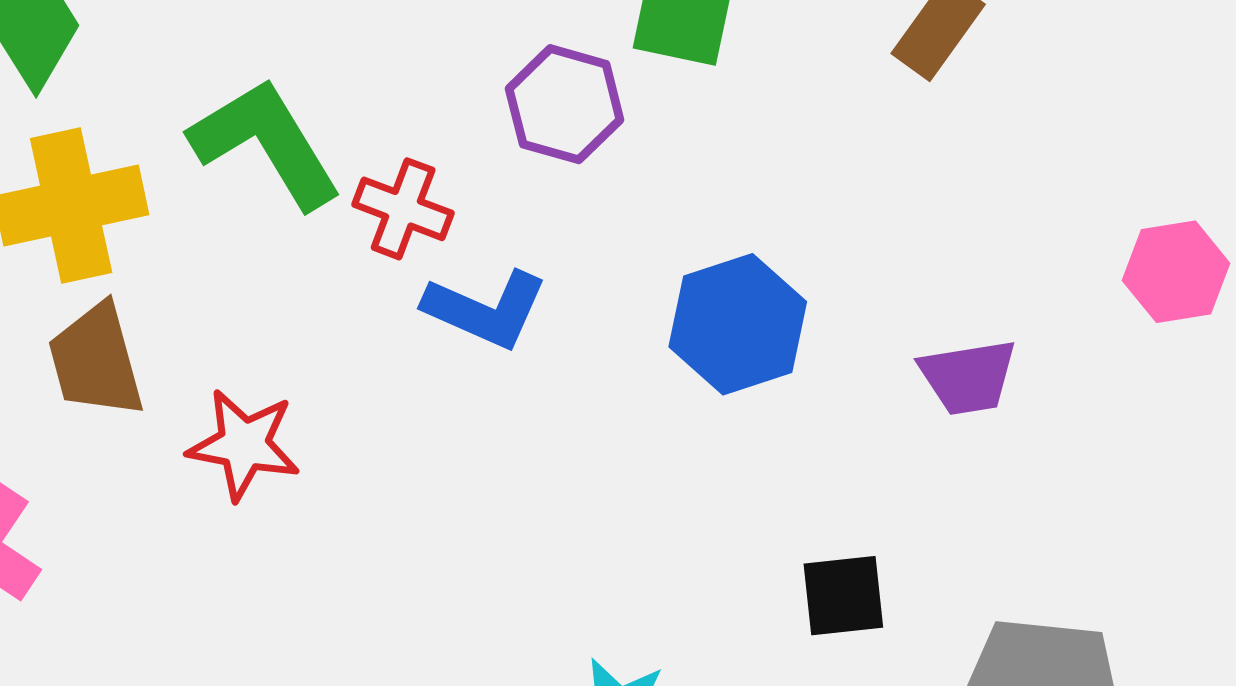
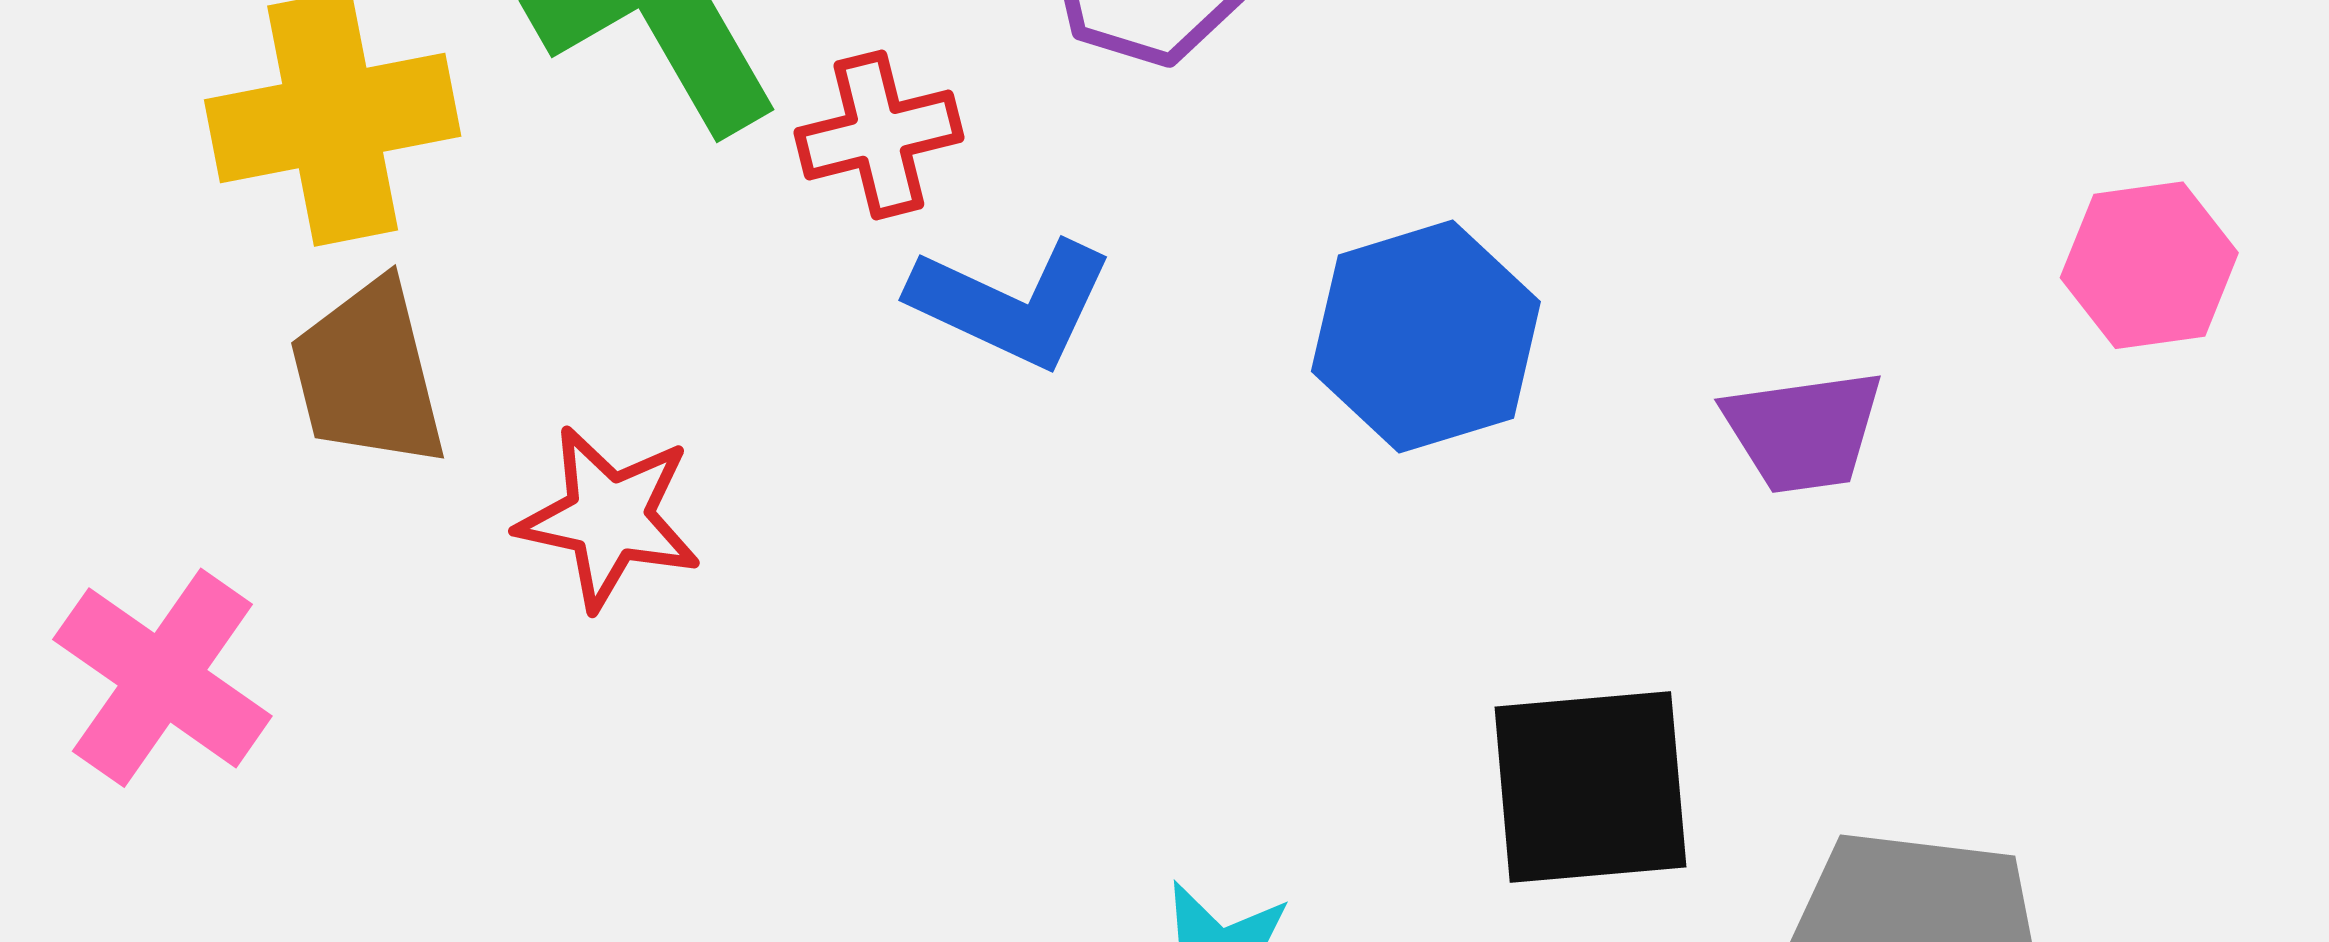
red cross: (403, 209) -> (879, 135), turned -36
black square: (843, 596) -> (1590, 787), size x1.5

